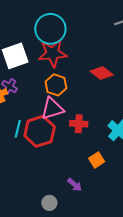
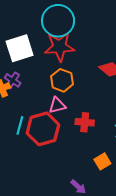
pink triangle: (52, 109) -> (57, 105), size x0.7

